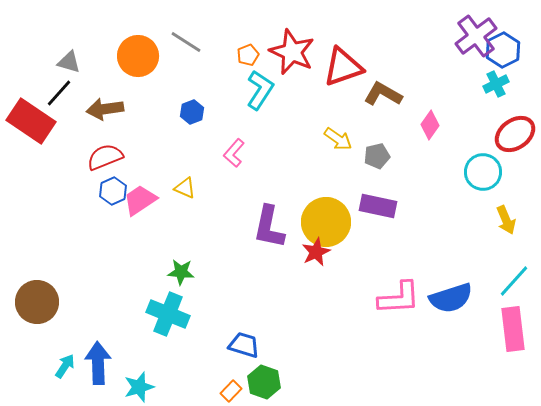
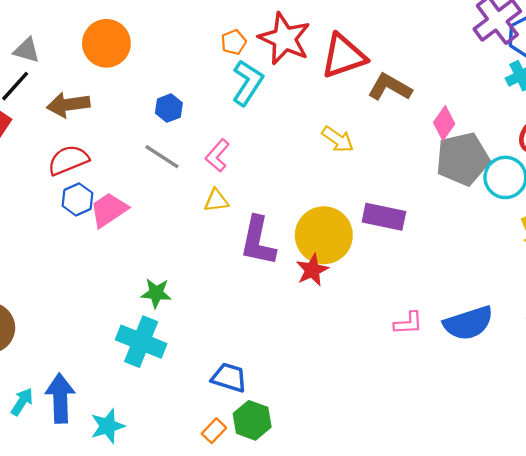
gray line: (186, 42) -> (162, 157), moved
gray pentagon: (377, 156) -> (463, 159), moved, size x1.8
yellow triangle: (185, 188) -> (216, 201), moved, turned -30
pink L-shape: (399, 298) -> (408, 323), size x0.6

